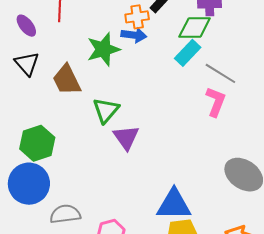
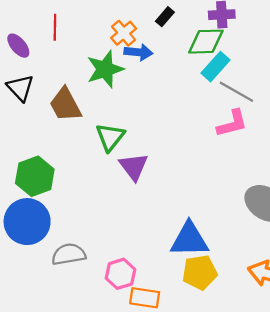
orange cross: (137, 17) -> (124, 33), moved, turned -30
cyan rectangle: (188, 53) -> (216, 67), moved
pink L-shape: (216, 102) -> (232, 123), turned 56

